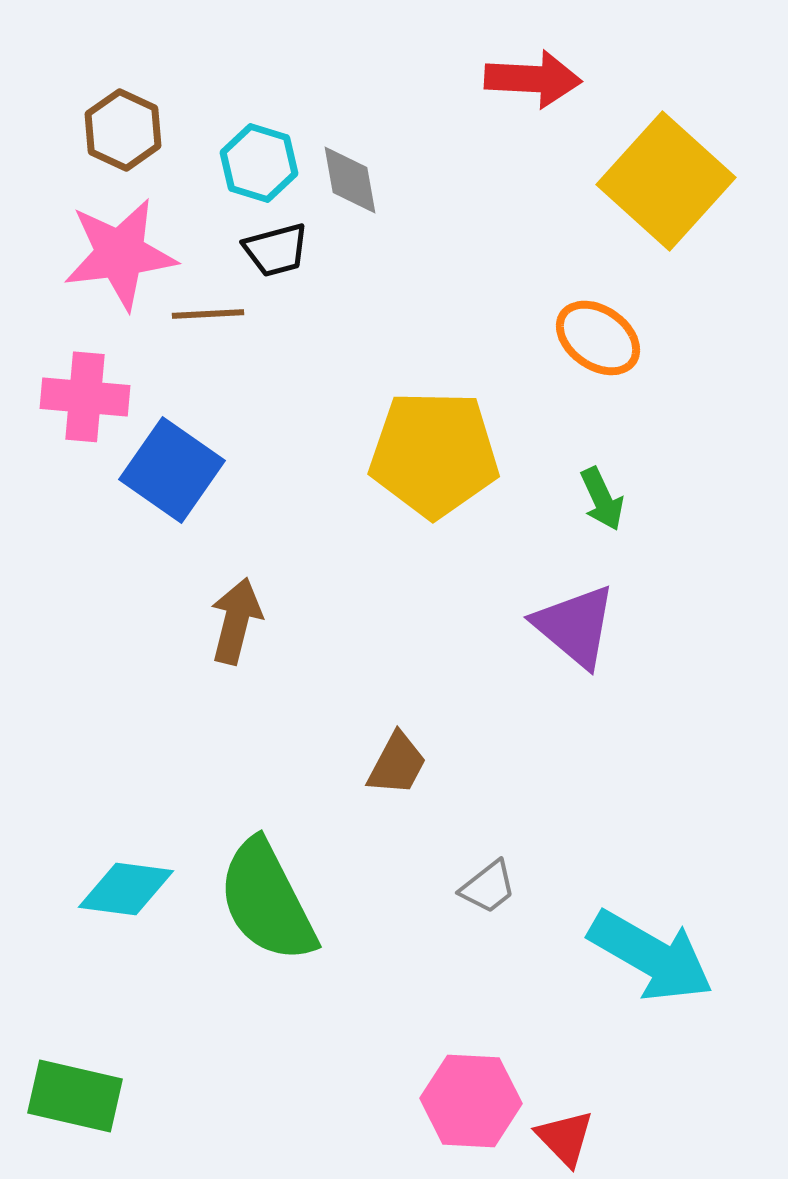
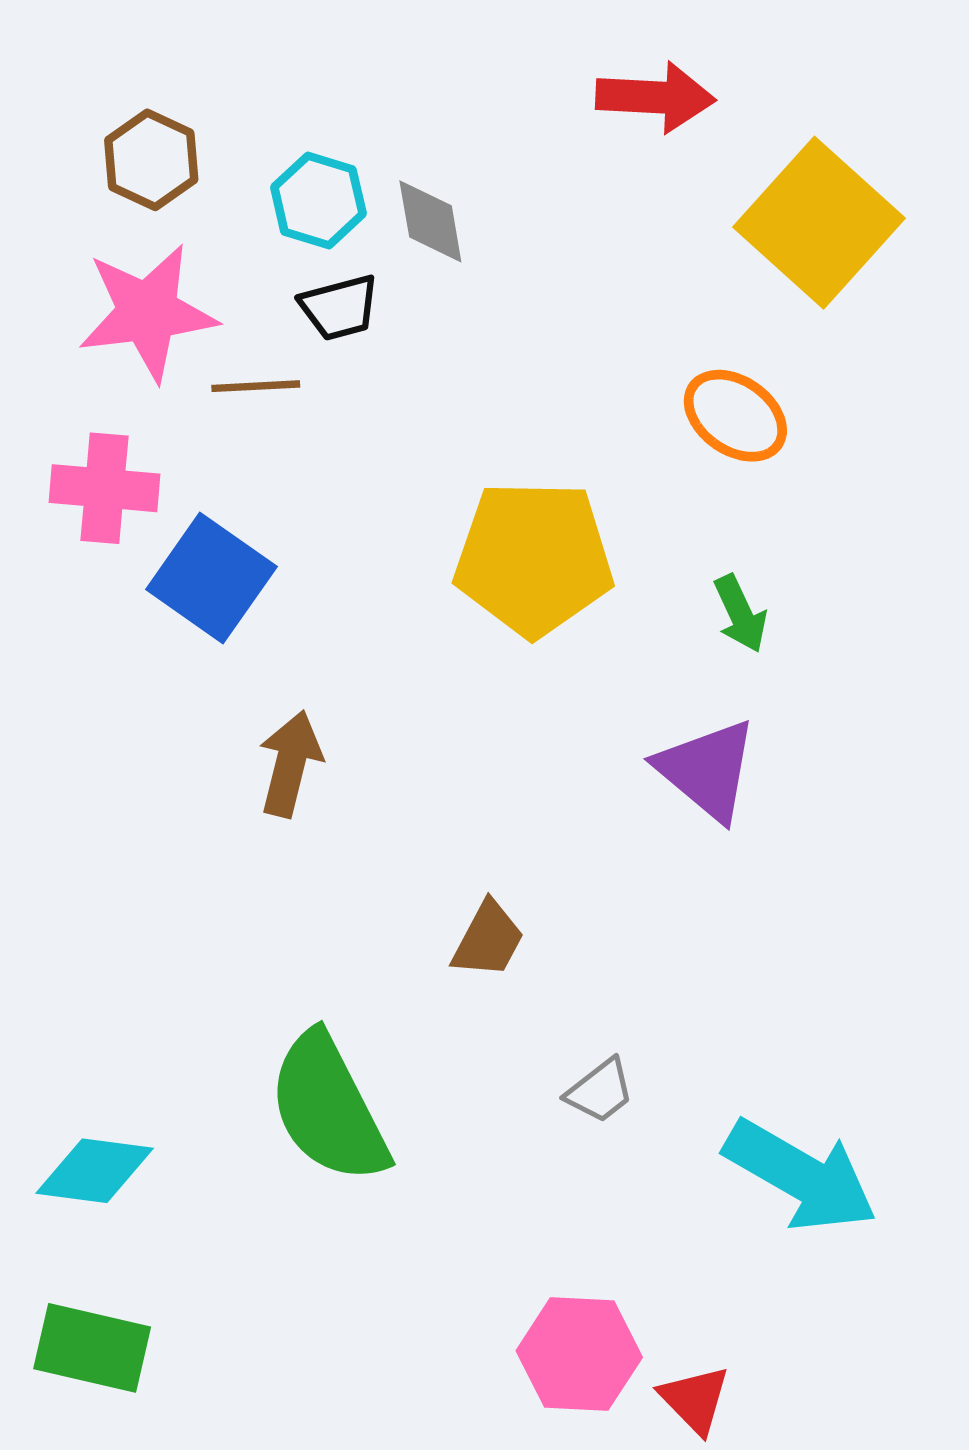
cyan diamond: (126, 889) -> (95, 1171), moved

